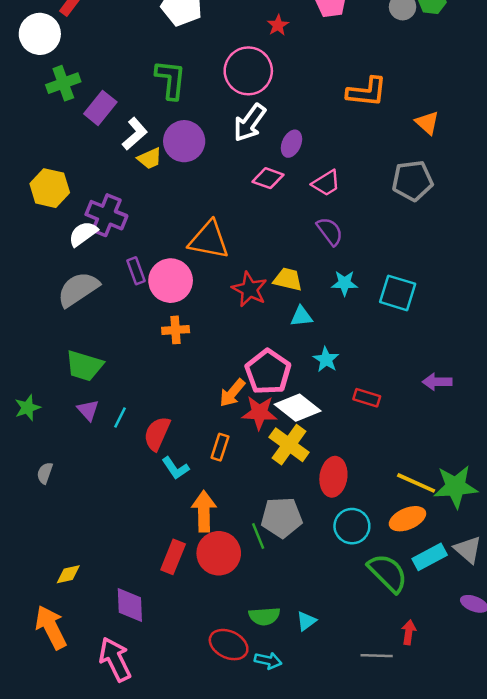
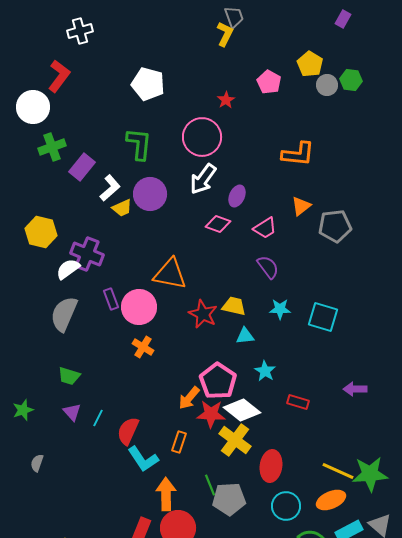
orange triangle: (427, 123) -> (301, 206), moved, turned 40
gray semicircle: (78, 289) -> (64, 314), turned -33
orange cross: (176, 330) -> (143, 347), turned 35
green trapezoid: (84, 366) -> (69, 376), size x0.7
cyan L-shape: (176, 468) -> (143, 459), size x1.4
green line: (258, 536) -> (210, 485), moved

